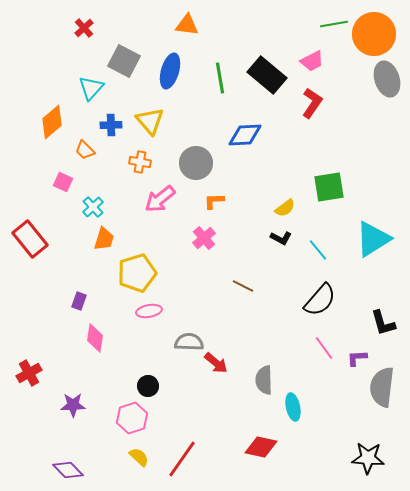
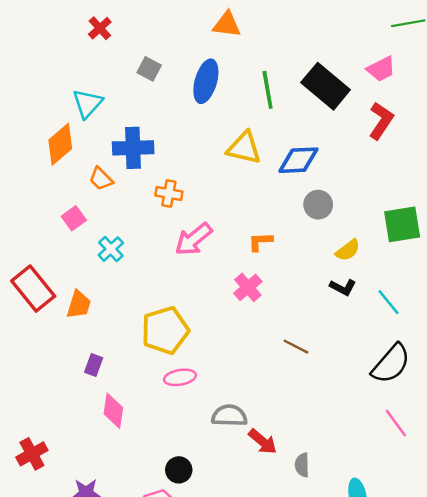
gray square: (124, 61) -> (149, 69), size x0.6
cyan triangle: (91, 88) -> (87, 103), moved
yellow triangle: (150, 121) -> (244, 148), moved, turned -36
blue cross: (111, 125) -> (133, 148), size x1.5
gray circle: (196, 163) -> (318, 205), moved, size x0.7
pink square: (63, 182) -> (74, 218), turned 30
orange trapezoid: (104, 239) -> (79, 305), moved
gray semicircle: (264, 380) -> (302, 465), moved, size x0.7

